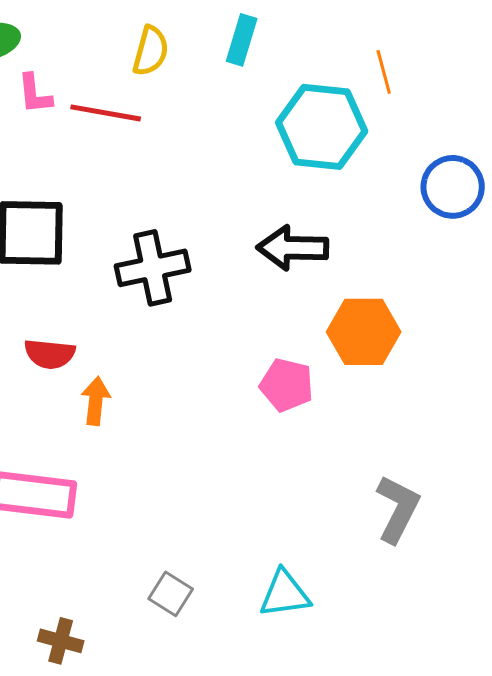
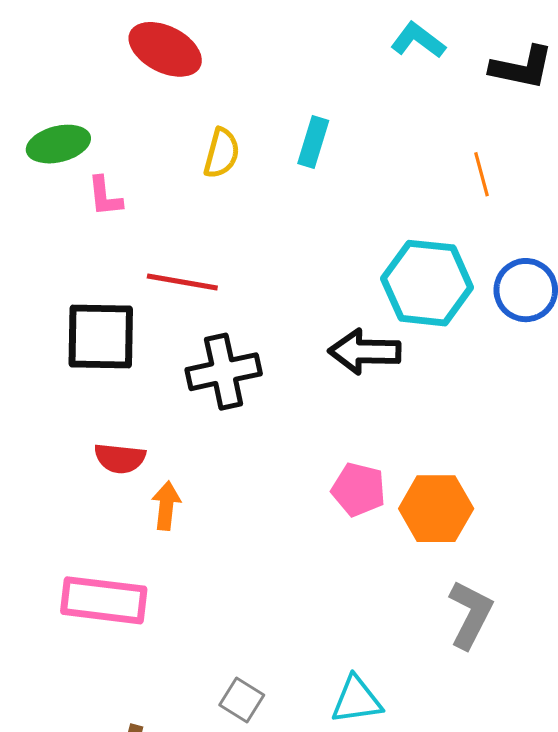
orange line: (384, 72) -> (481, 174), moved
red line: (106, 113) -> (182, 282), moved
cyan hexagon: (322, 127) -> (427, 283), moved
orange hexagon: (364, 332) -> (436, 509), moved

